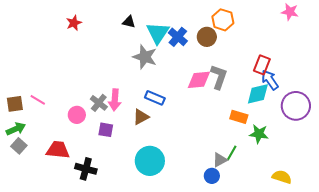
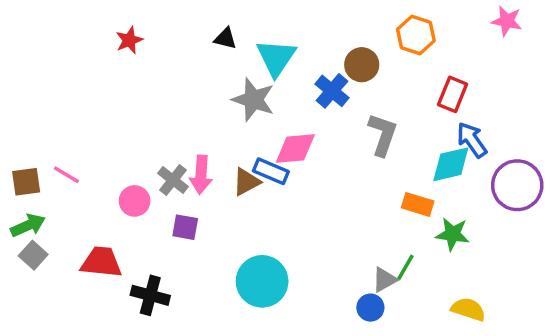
orange hexagon: (223, 20) -> (416, 35), moved
blue cross: (178, 37) -> (332, 91), moved
red rectangle: (262, 65) -> (453, 94), moved
pink diamond: (199, 80) -> (295, 149), moved
brown triangle: (141, 117) -> (246, 182), moved
yellow semicircle: (282, 177) -> (468, 309), moved

